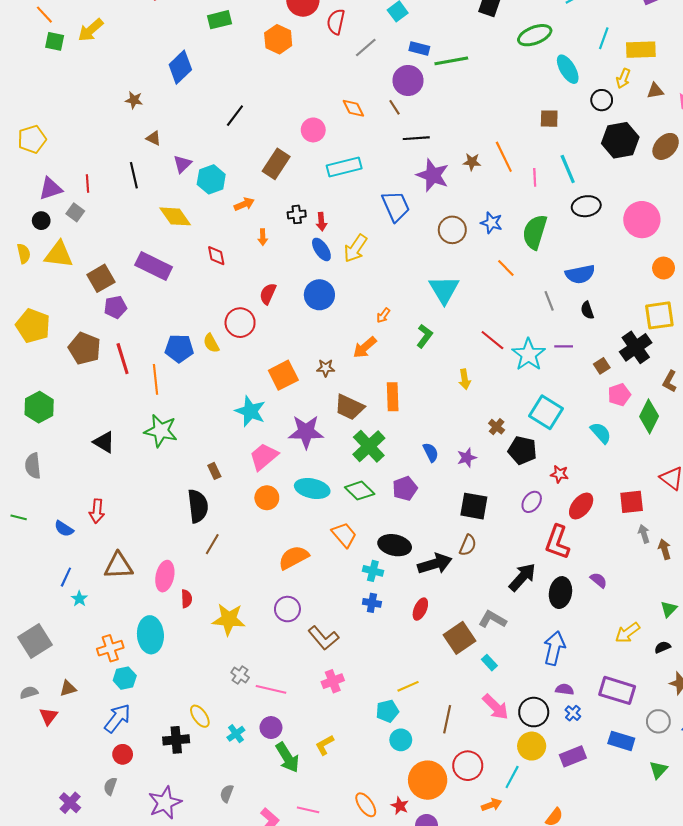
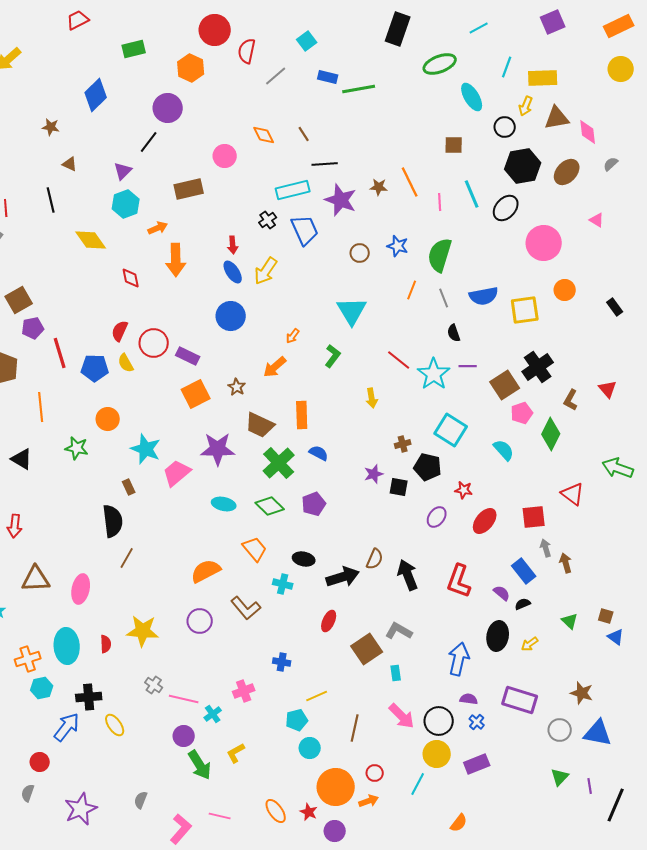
purple circle: (408, 80) -> (168, 108), moved
brown triangle: (655, 91) -> (557, 118), size x1.5
purple triangle: (182, 164) -> (123, 171), moved
brown rectangle: (276, 164) -> (189, 189), turned 44
cyan rectangle: (344, 167) -> (293, 190), moved
black ellipse: (586, 206) -> (506, 208), moved, turned -40
black cross: (297, 214) -> (268, 220), moved, turned -30
brown circle: (452, 230) -> (360, 253), size x0.7
orange arrow: (263, 237) -> (176, 260), size x2.0
purple rectangle: (154, 266) -> (188, 356), moved, size x0.7
orange line: (506, 268) -> (412, 290), turned 66
red semicircle: (268, 294) -> (120, 331), moved
gray line: (549, 301) -> (444, 298), moved
black semicircle: (587, 310) -> (454, 333), moved
yellow square: (659, 315) -> (525, 310), moved
red line: (123, 359) -> (60, 353), moved
brown square: (602, 366) -> (505, 385), size x1.8
brown star: (326, 368) -> (237, 387), turned 30
orange line: (156, 379) -> (41, 407), moved
cyan star: (250, 411) -> (146, 449), moved
brown cross: (497, 427) -> (403, 444), turned 35
green star: (161, 431) -> (77, 448), size x0.7
blue semicircle: (431, 452) -> (319, 453), moved, turned -36
cyan ellipse: (312, 488) -> (224, 504), size x0.7
orange circle: (267, 498) -> (108, 419), moved
black square: (474, 506) -> (399, 487), moved, size x0.7
red L-shape: (557, 542) -> (459, 581), moved
black ellipse: (395, 545) -> (304, 559), size x0.7
black arrow: (522, 577) -> (408, 575), moved, turned -64
black ellipse: (560, 593) -> (498, 636), moved
red semicircle: (186, 599) -> (106, 644), moved
blue cross: (372, 603) -> (282, 662), moved
green triangle: (669, 609) -> (570, 621), turned -30
yellow arrow: (627, 633) -> (530, 644), size x0.7
brown L-shape: (324, 638) -> (246, 608), moved
black semicircle: (662, 647) -> (523, 604), moved
cyan rectangle: (489, 663) -> (396, 673), turned 35
blue arrow: (117, 718) -> (67, 727), moved
cyan cross: (236, 734) -> (213, 714), moved
black cross: (176, 740) -> (89, 697), moved
blue rectangle: (621, 741) -> (524, 571), moved, turned 35
red circle: (468, 766) -> (375, 773), size x0.6
orange arrow: (491, 805) -> (369, 801), moved

